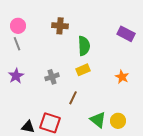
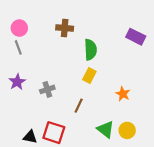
yellow rectangle: (83, 70) -> (89, 75), turned -40
gray cross: (52, 77) -> (47, 89), moved
orange star: (122, 77) -> (123, 94), moved

